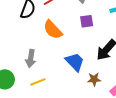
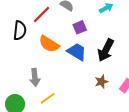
blue trapezoid: (75, 62) -> (77, 52), moved

